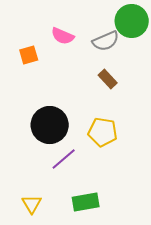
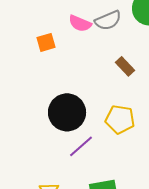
gray semicircle: (106, 41) -> (108, 20), moved

